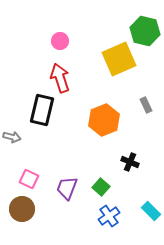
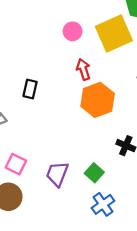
pink circle: (60, 41) -> (73, 31), moved
red arrow: (60, 78) -> (83, 69), moved, size x0.7
black rectangle: (42, 110) -> (30, 89), size x0.6

